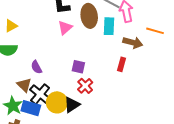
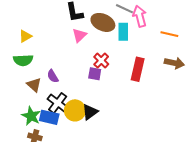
brown ellipse: (89, 16) -> (103, 22), turned -55
brown arrow: (133, 42) -> (174, 63), moved
red rectangle: (121, 64) -> (138, 69), size x1.6
brown triangle: (24, 85) -> (34, 85), moved
red cross: (85, 86) -> (101, 61), moved

